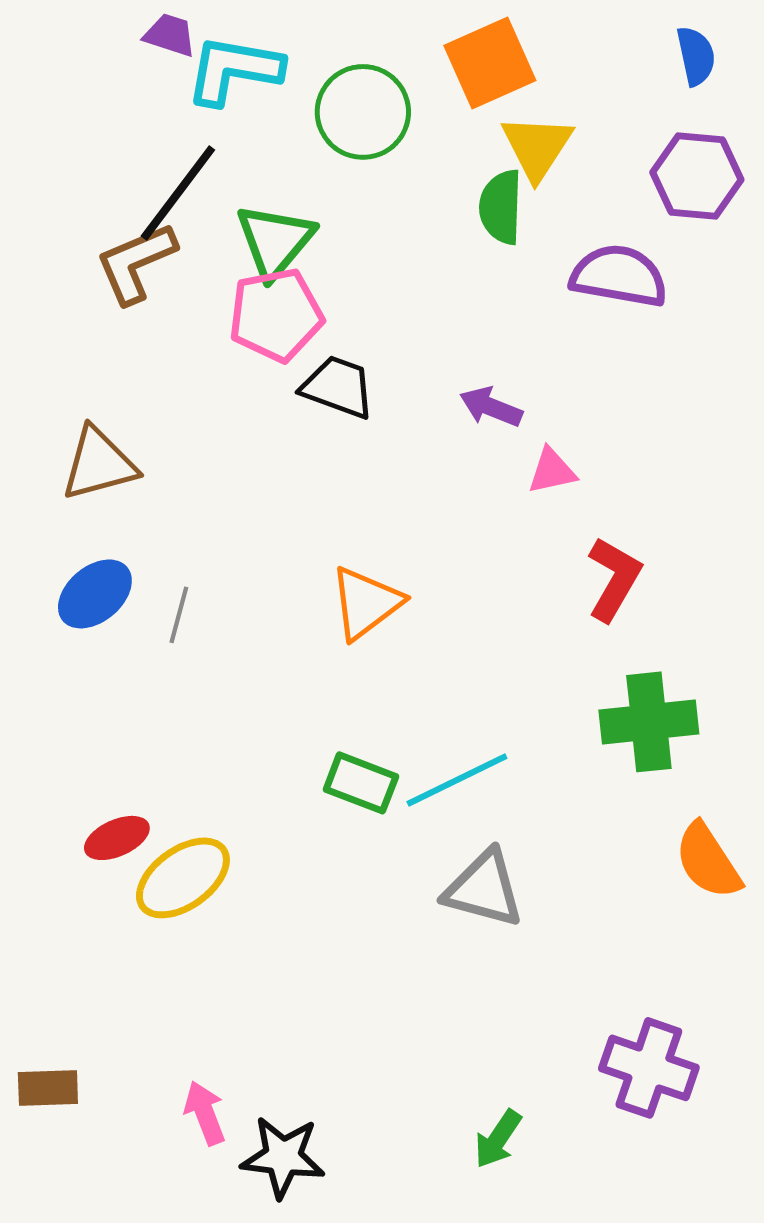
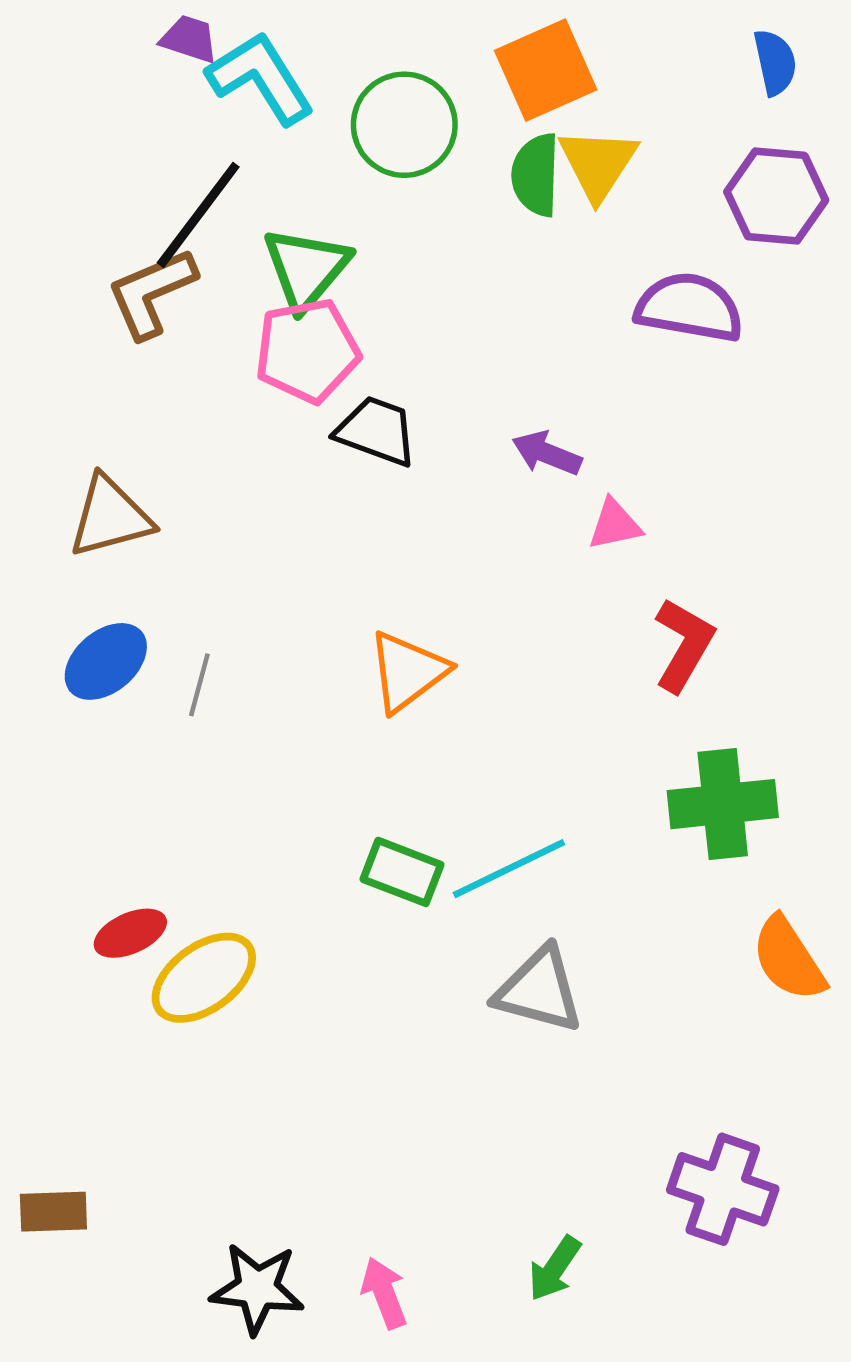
cyan L-shape: (234, 70) -> (261, 78), turned 48
green semicircle: (501, 207) -> (536, 175), moved
pink arrow: (205, 1113) -> (384, 1293), moved
black star: (283, 1157) -> (257, 1288), moved

